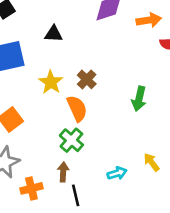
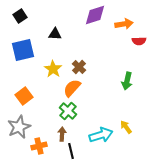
green arrow: (139, 99) -> (127, 81), moved
orange semicircle: (77, 108) -> (72, 88), turned -114
cyan arrow: (117, 173) -> (101, 135), size x1.6

